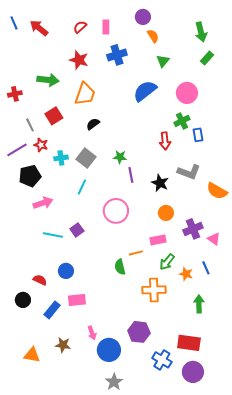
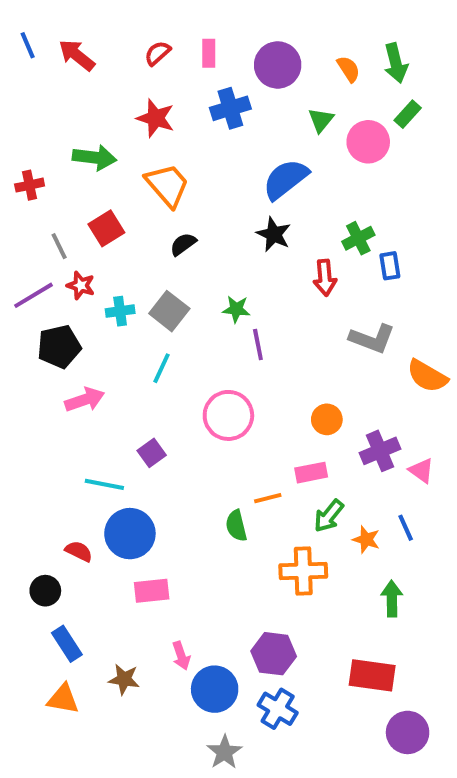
purple circle: (143, 17) -> (278, 65), moved, size x1.5
orange semicircle: (153, 36) -> (349, 69), moved
pink circle: (187, 93) -> (368, 142), moved
orange trapezoid: (85, 94) -> (167, 185), turned -60
black star: (160, 183) -> (274, 234), moved
cyan line: (53, 235) -> (104, 484), moved
blue circle: (66, 271) -> (130, 534), size x1.6
blue rectangle: (52, 310) -> (67, 644), moved, turned -72
blue cross: (162, 360) -> (278, 709), moved
purple circle: (193, 372) -> (408, 732), moved

